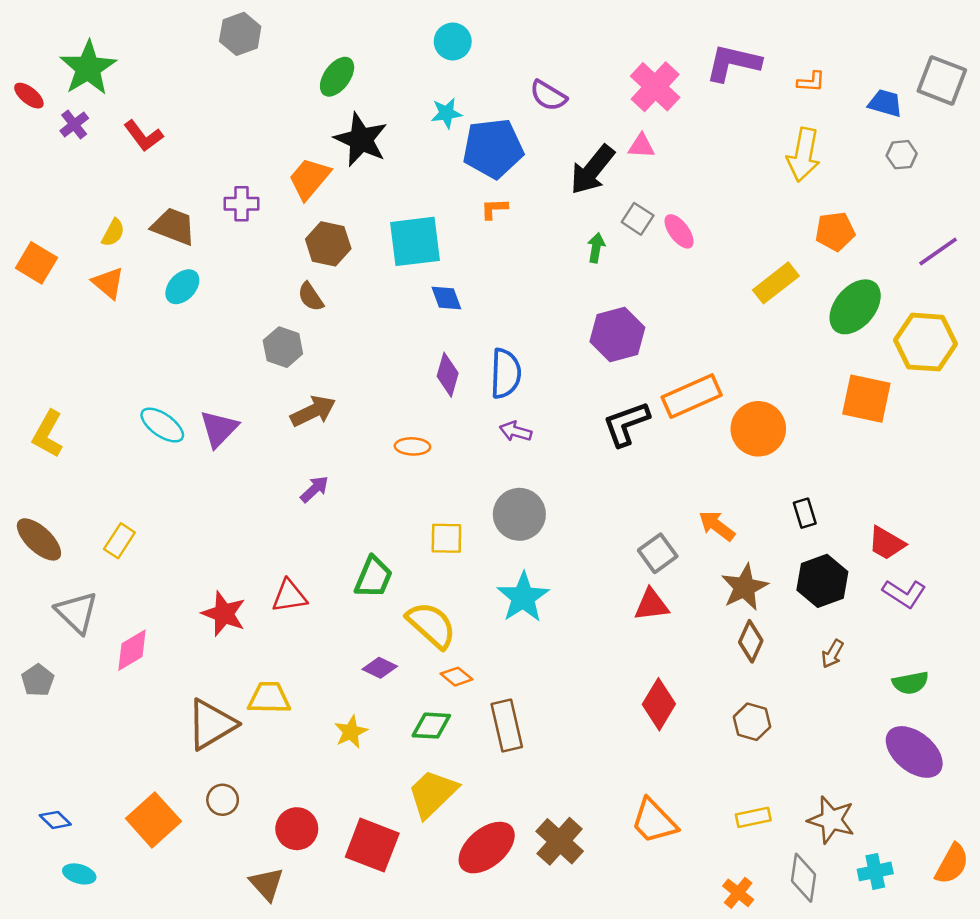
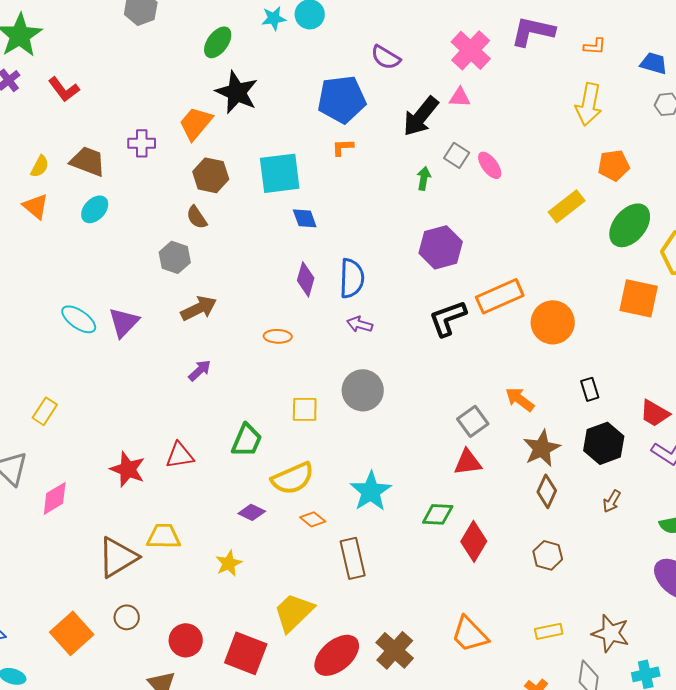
cyan star: (446, 113) -> (274, 18), moved
cyan star: (523, 597) -> (371, 491), moved
yellow semicircle: (431, 625) -> (293, 478), turned 114
green diamond: (431, 726) -> (438, 514), moved

